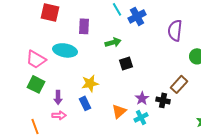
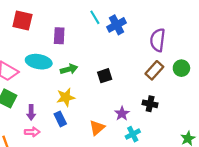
green arrow: (113, 42) -> (69, 69), moved
brown rectangle: (179, 84) -> (154, 70), moved
black cross: (163, 100) -> (150, 104), moved
cyan cross: (141, 117) -> (133, 134), moved

